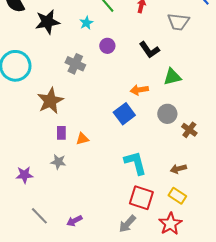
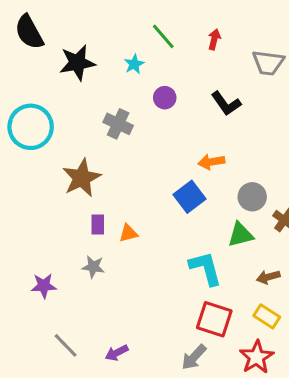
green triangle: (172, 77) -> (241, 235), moved

